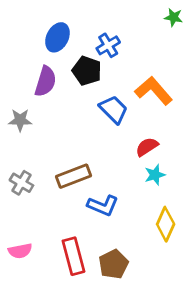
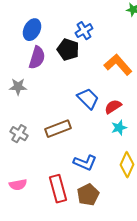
blue ellipse: (57, 37) -> (32, 30), moved
blue trapezoid: (114, 109) -> (88, 99), moved
blue L-shape: (103, 205) -> (85, 163), moved

